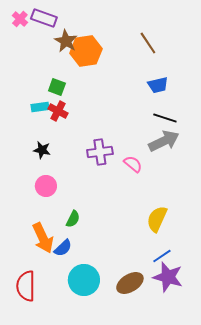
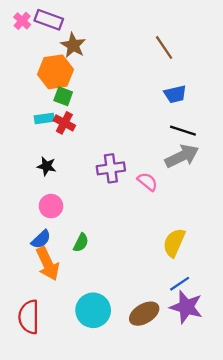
orange hexagon: (86, 51) -> (55, 72), moved
blue semicircle: (63, 248) -> (41, 239), moved

